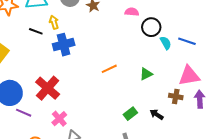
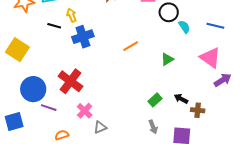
blue line: (187, 41) -> (215, 26), moved
orange line: (109, 69) -> (131, 46), moved
pink triangle: (189, 76) -> (210, 58), turned 50
brown cross: (176, 96) -> (198, 110), moved
purple arrow: (200, 99) -> (223, 80), turned 66

